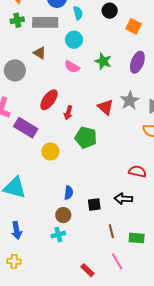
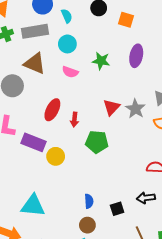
brown triangle: (40, 53) -> (35, 63), size x1.6
gray star: (130, 101) -> (135, 109), moved
red triangle: (105, 107) -> (112, 107), turned 42
yellow circle: (50, 151) -> (56, 156), moved

